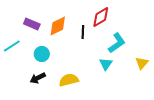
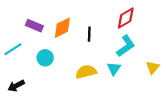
red diamond: (101, 17) -> (126, 18), moved
black arrow: (38, 78) -> (16, 86), moved
yellow semicircle: (69, 80) -> (86, 72), moved

